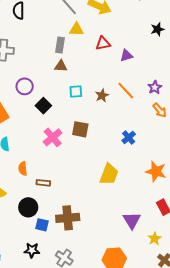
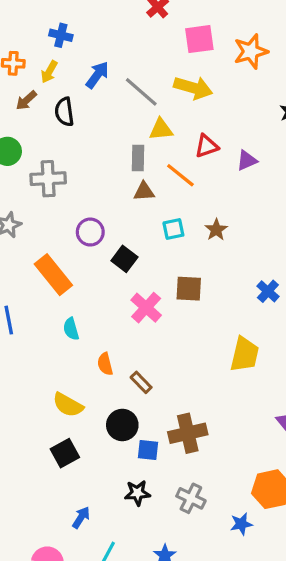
orange line: (126, 91) -> (180, 175), moved
brown rectangle: (43, 183) -> (141, 382), turned 48

